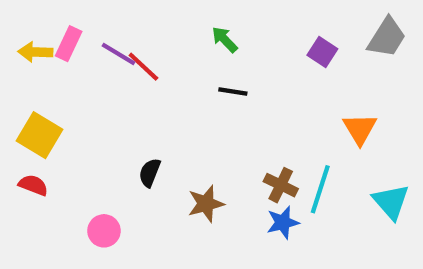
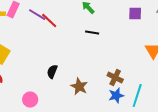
purple square: (322, 52) -> (135, 14), turned -32
cyan line: (320, 189) -> (137, 96), moved
brown star: (206, 204) -> (79, 87), turned -30

